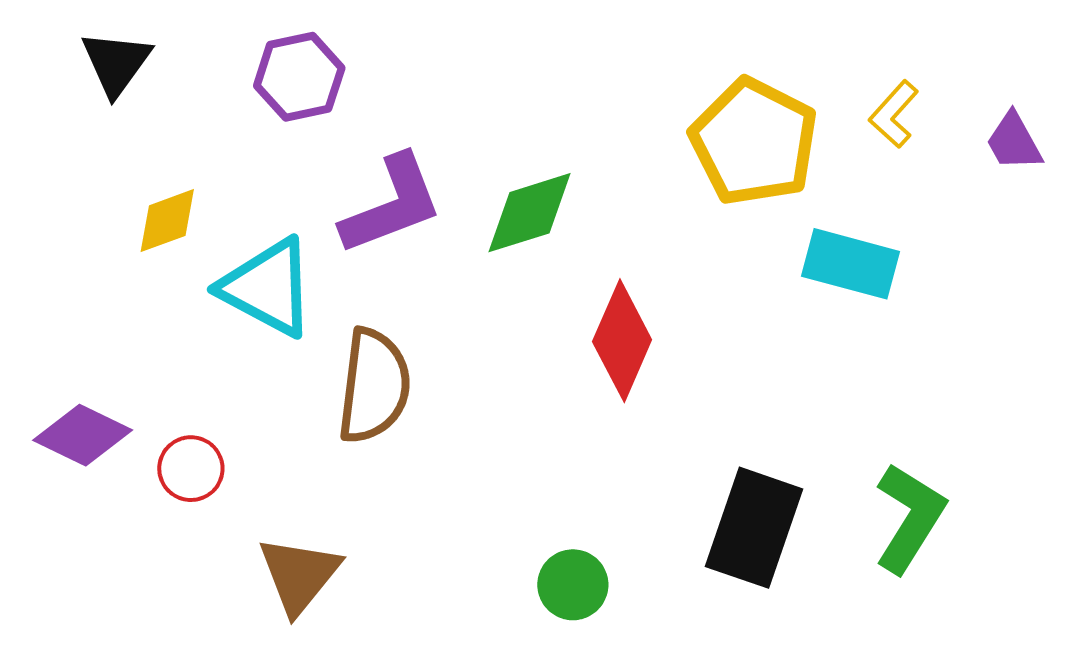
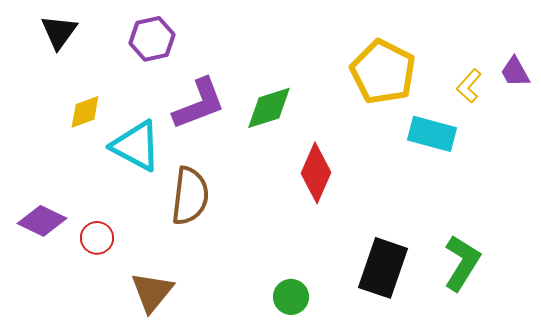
yellow L-shape: (894, 114) -> (469, 86), moved

